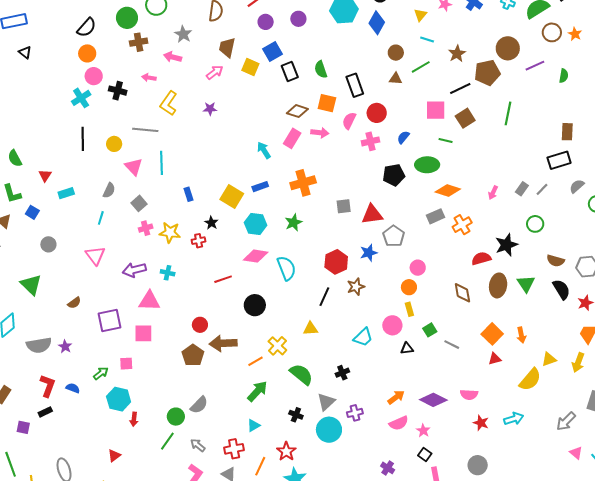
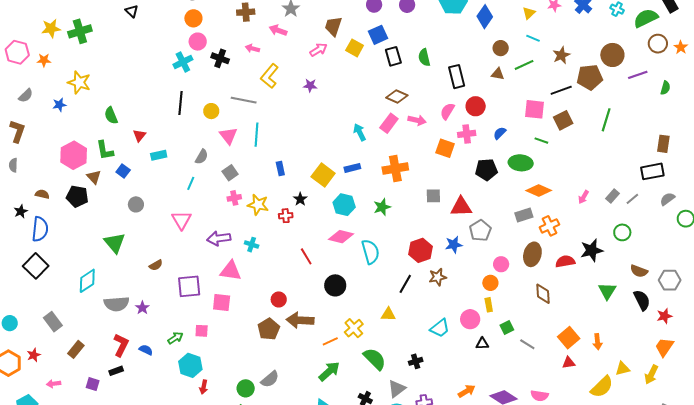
orange square: (327, 103) -> (445, 148), moved
red line: (223, 279) -> (306, 256), turned 72
brown ellipse: (498, 285) -> (532, 254), moved

